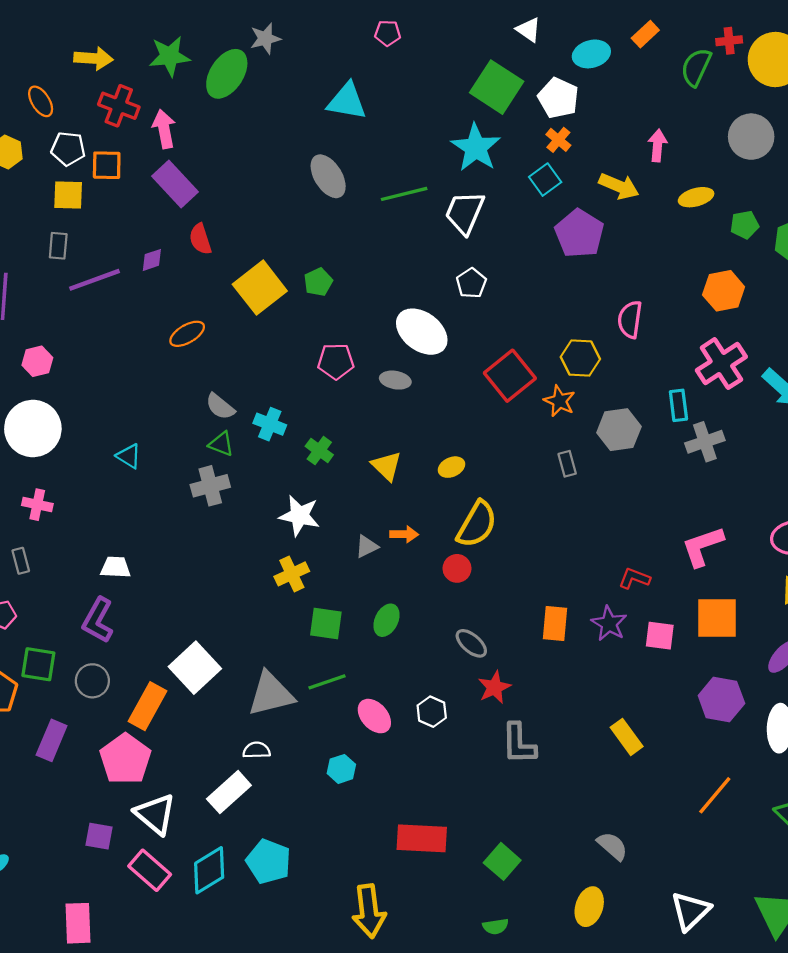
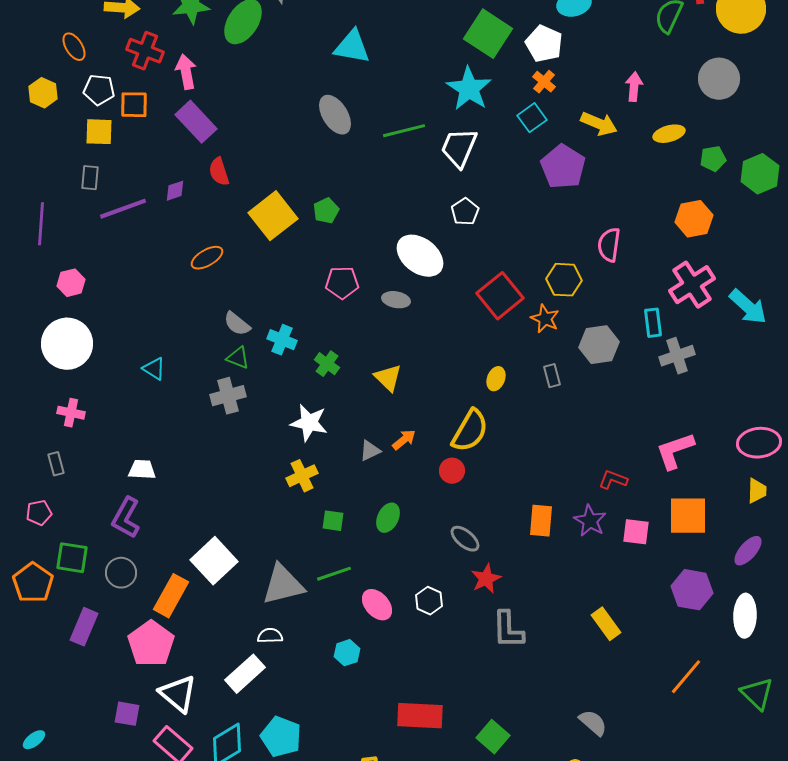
yellow ellipse: (451, 467) -> (496, 379), moved, turned -45
orange arrow: (404, 534) -> (404, 440), turned -40
green square: (326, 624) -> (333, 521), size x0.7

